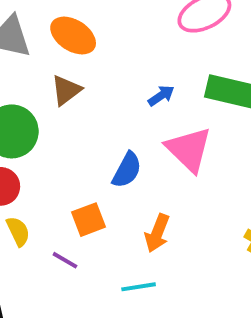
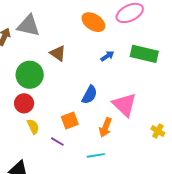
orange ellipse: (73, 36) -> (93, 22), moved
brown triangle: (66, 90) -> (58, 53), turned -48
pink triangle: (189, 149) -> (125, 105), moved

